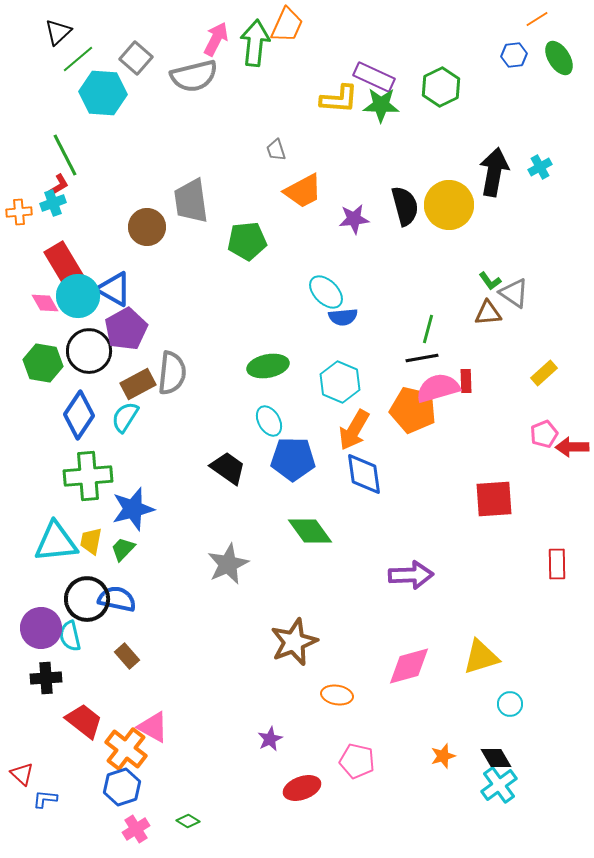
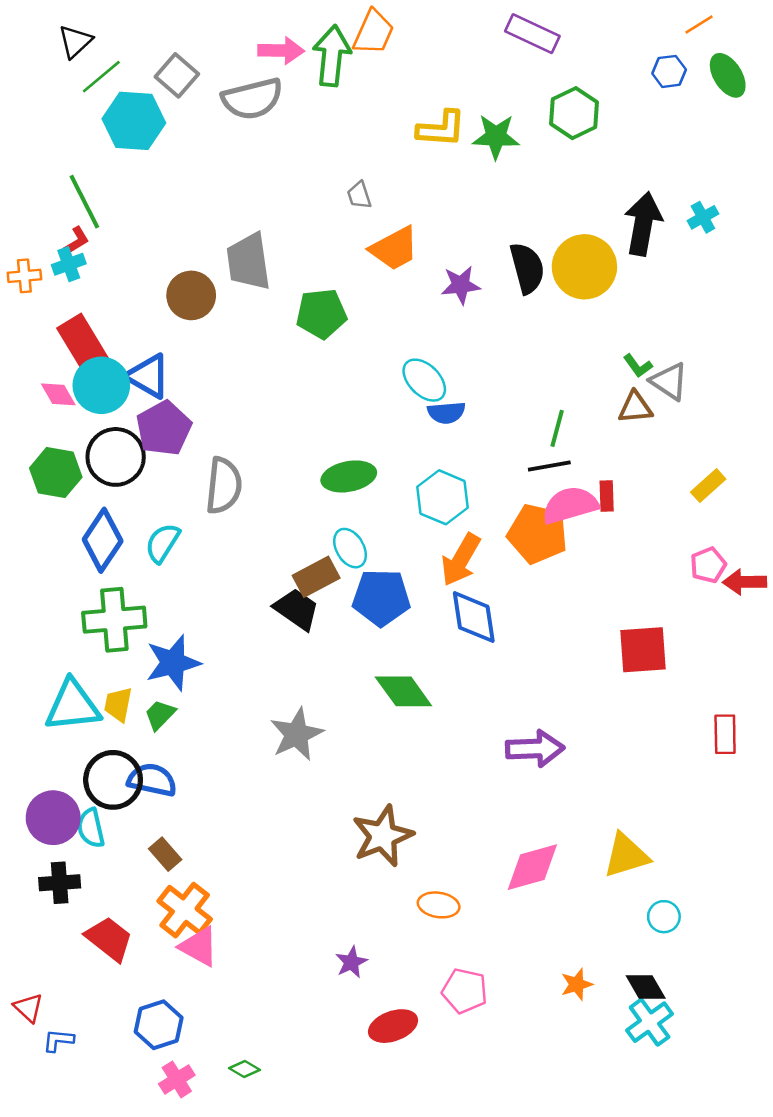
pink arrow: (216, 39) -> (281, 51), turned 64
purple rectangle: (374, 77) -> (532, 34), moved
brown rectangle: (138, 384) -> (316, 577), moved
orange cross: (126, 749) -> (185, 910), moved

